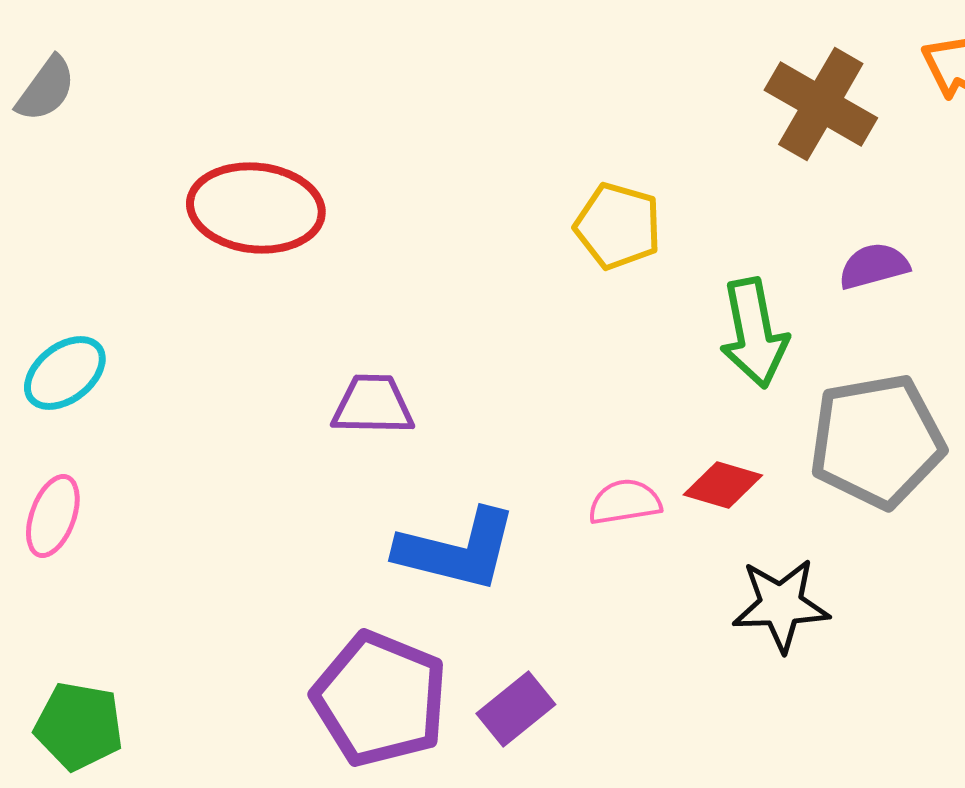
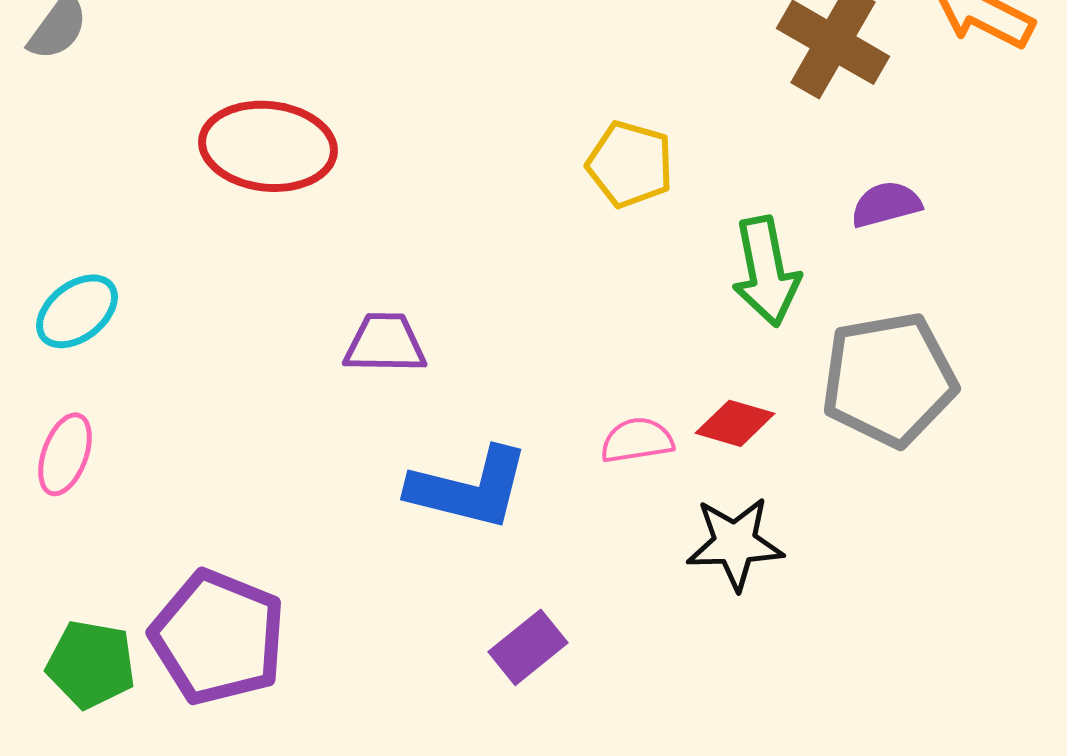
black star: (781, 605) -> (735, 543), moved
purple pentagon: (380, 699) -> (218, 637), moved

